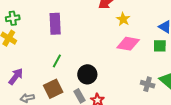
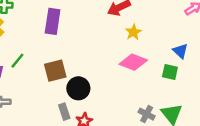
green line: (57, 61) -> (17, 61), moved
brown square: (53, 89) -> (55, 71), moved

